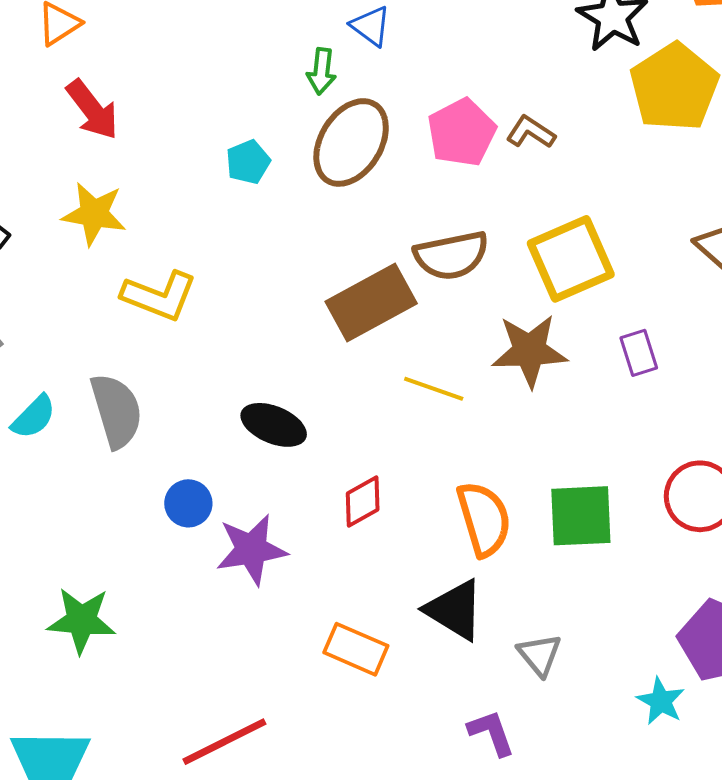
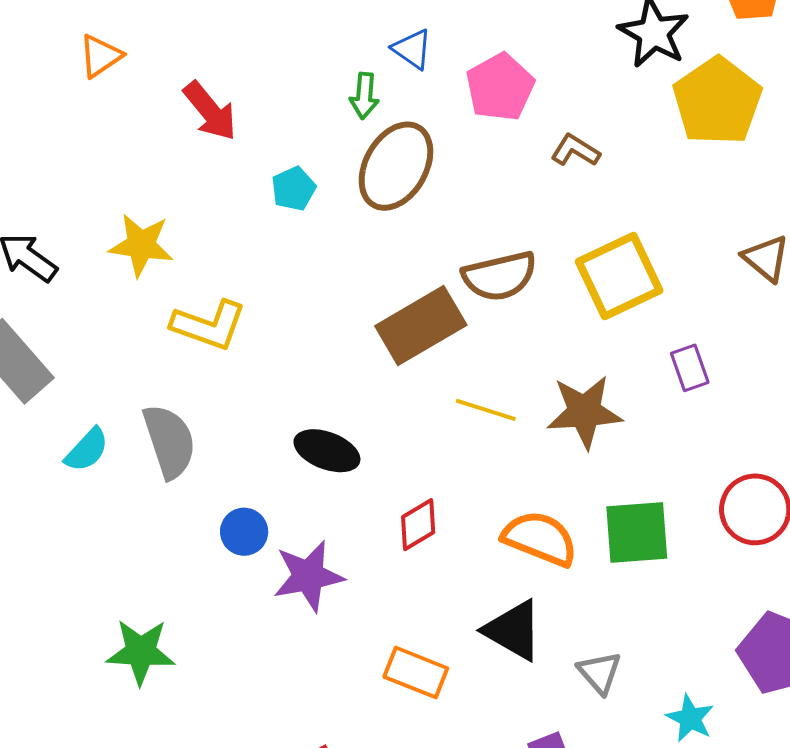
red arrow: (92, 110) -> (210, 111), moved
pink pentagon: (462, 133) -> (500, 87), moved
brown star: (529, 351) -> (584, 412), moved
orange semicircle: (484, 519) -> (540, 538), turned -50
cyan star: (661, 701) -> (690, 718), moved

